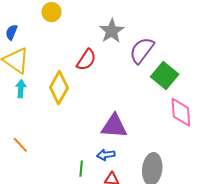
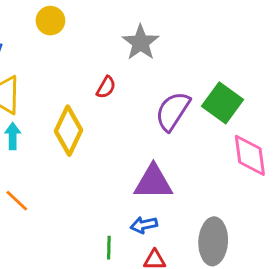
purple semicircle: (142, 50) -> (173, 111), moved
red semicircle: (86, 60) -> (106, 87), size x0.7
orange line: (20, 145) -> (17, 201), moved

